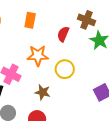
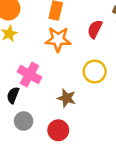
orange star: (38, 56) -> (58, 39), moved

